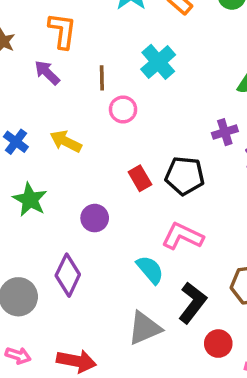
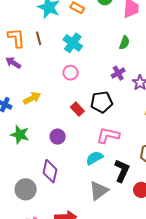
brown line: (102, 78) -> (39, 38), moved
pink circle: (123, 109) -> (71, 73), moved
yellow arrow: (66, 141) -> (32, 98), turned 138
cyan semicircle: (150, 270) -> (94, 158), turned -66

